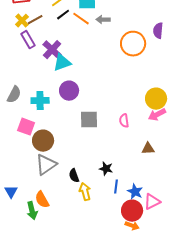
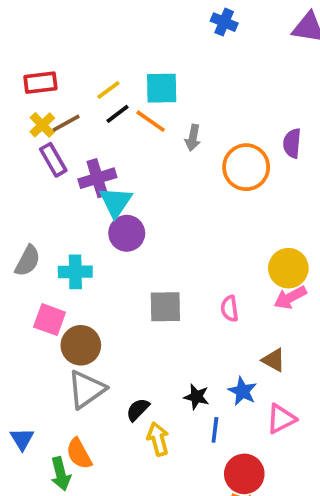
gray arrow: (103, 20) -> (193, 138), moved, turned -80
purple cross: (52, 50) -> (97, 178), turned 30
cyan triangle: (62, 63) -> (116, 202), turned -36
purple circle: (69, 91) -> (127, 233), moved
brown triangle: (148, 149) -> (274, 360), turned 32
black semicircle: (74, 176) -> (138, 410), turned 64
blue star: (135, 192) -> (242, 391), moved
pink triangle: (152, 202) -> (281, 419), moved

